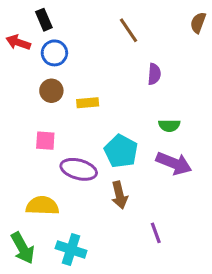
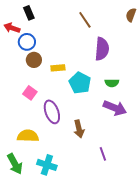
blue circle: (54, 53) -> (27, 42), moved
purple semicircle: (154, 74) -> (102, 49), size x1.6
pink square: (45, 141) -> (30, 93), turned 32
cyan pentagon: (121, 151) -> (80, 83), moved
purple ellipse: (79, 169) -> (52, 112), turned 55

